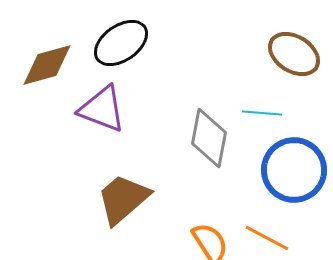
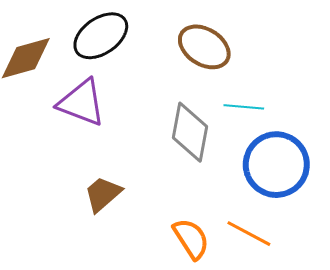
brown ellipse: (294, 54) -> (204, 47), moved
brown trapezoid: (123, 199) -> (103, 194), size x0.7

